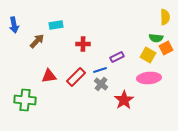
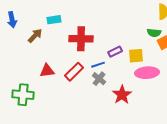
red cross: (83, 44) -> (81, 39), size x1.6
yellow square: (148, 55) -> (136, 56), moved, turned -35

